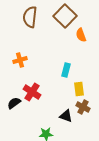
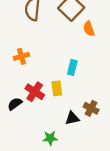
yellow rectangle: (79, 89) -> (57, 88), moved
black triangle: (66, 116) -> (72, 118), turned -32

